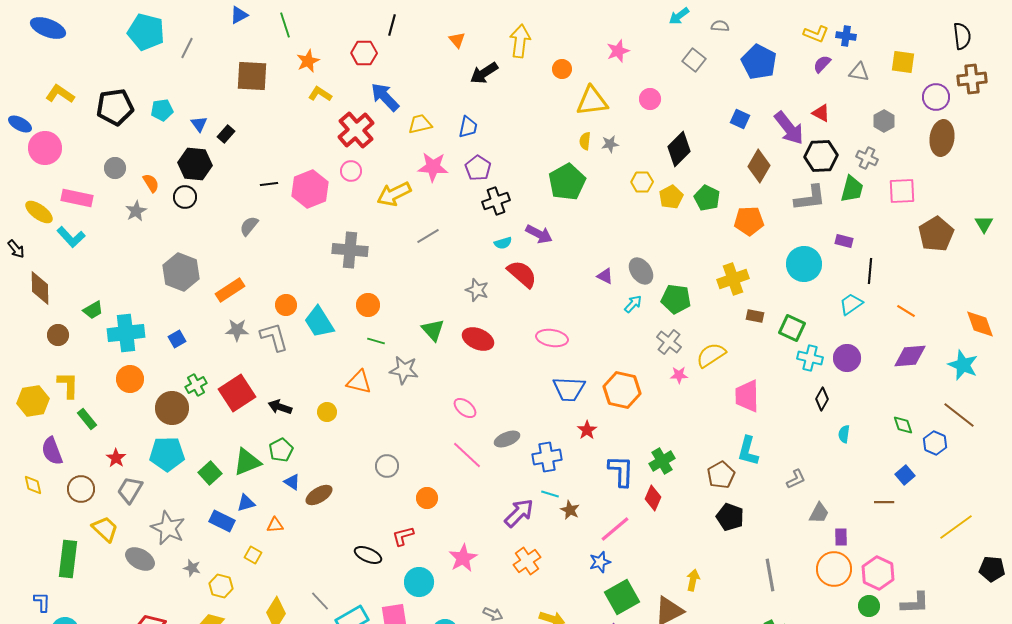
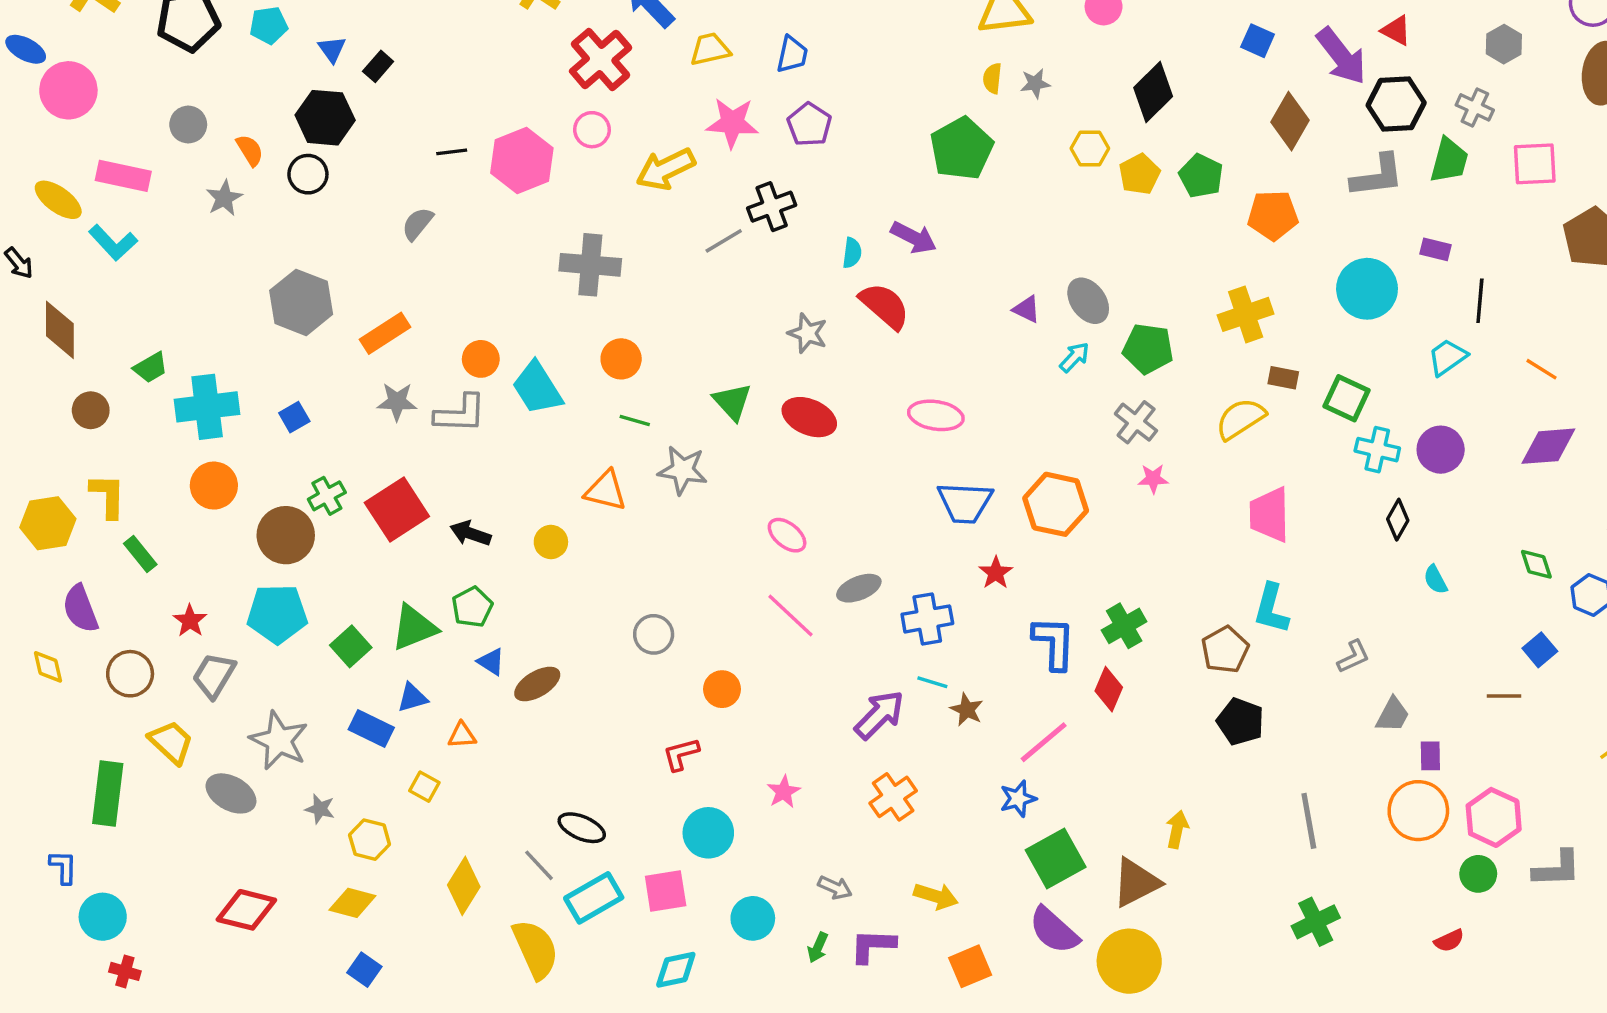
black cross: (496, 201) -> (772, 207), moved
cyan semicircle: (503, 243) -> (852, 253), turned -66
gray L-shape: (274, 337) -> (460, 414), turned 108
yellow semicircle: (711, 355) -> (1240, 419), moved
cyan semicircle: (844, 434) -> (1435, 580), turned -36
black ellipse: (368, 555) -> (582, 828), moved
pink star: (463, 558) -> (784, 792), size x0.7

